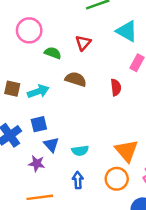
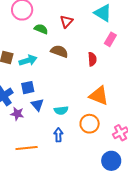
orange triangle: (126, 151) -> (99, 96), moved, turned -30
purple star: (37, 164) -> (17, 114), moved
orange circle: (117, 179) -> (90, 124), moved

